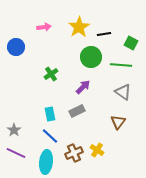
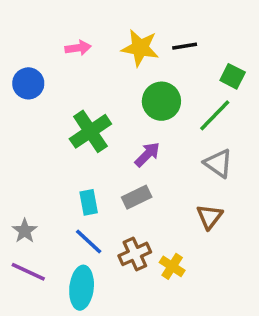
yellow star: (79, 27) -> (140, 48), turned -30
black line: (104, 34) -> (185, 46), moved
green line: (121, 65) -> (215, 115), turned -50
green cross: (51, 74) -> (90, 131), size x1.6
brown cross: (74, 153) -> (135, 254), moved

